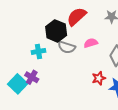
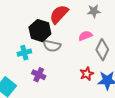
pink semicircle: (91, 43) -> (85, 36), moved
purple cross: (32, 77) -> (39, 75), moved

